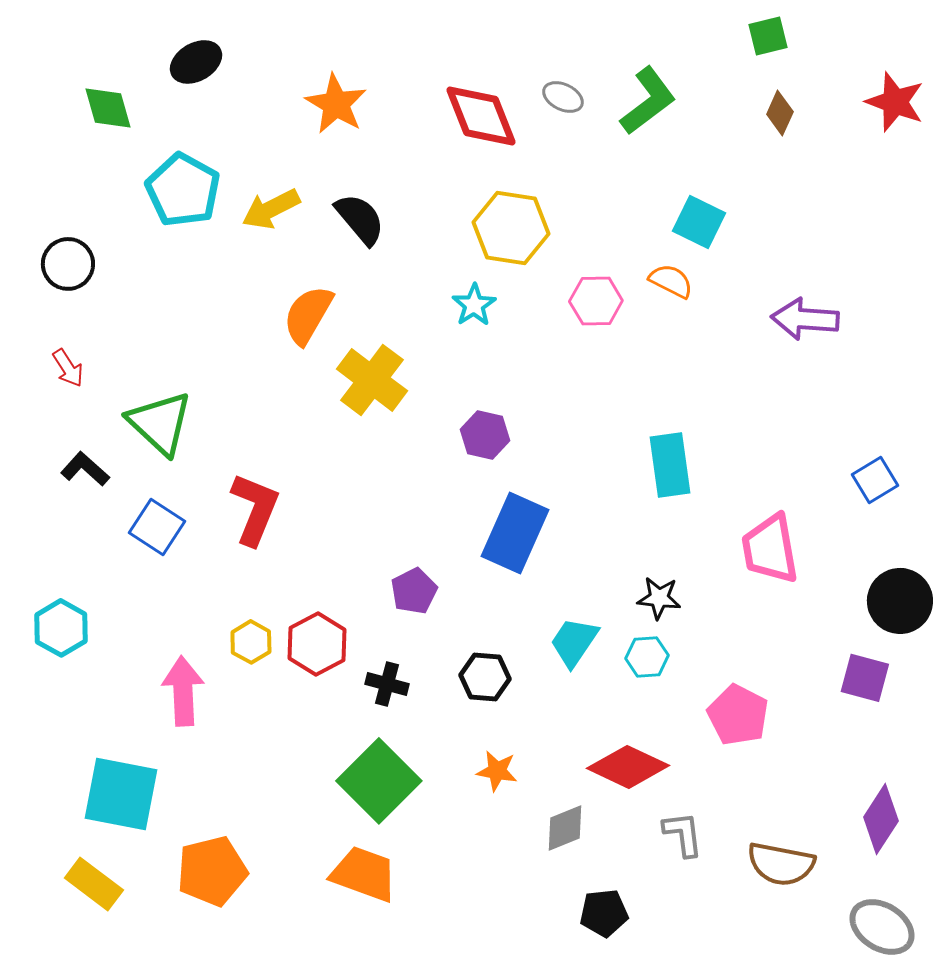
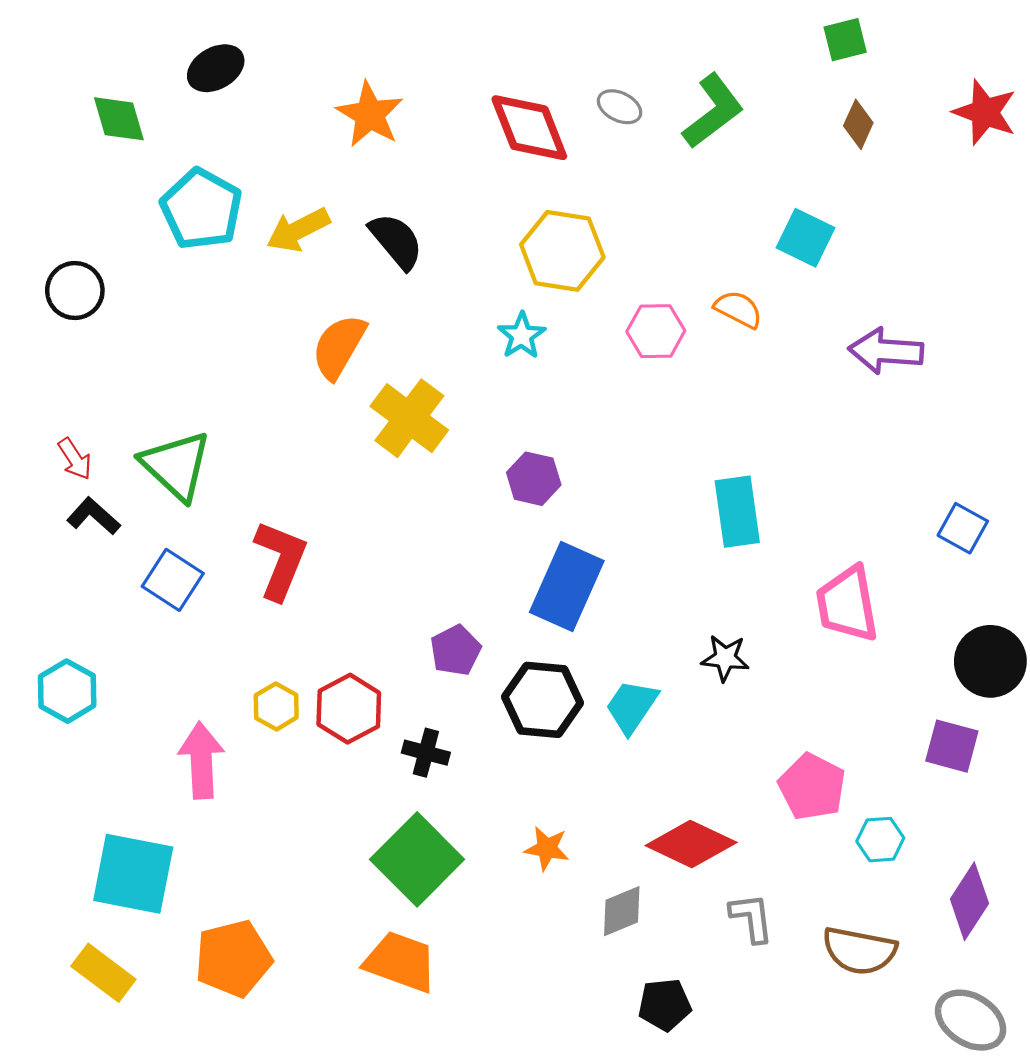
cyan square: (699, 222) -> (805, 238), moved
red arrow: (68, 368) -> (75, 459), moved
blue square: (875, 480) -> (963, 528), turned -30
cyan hexagon: (647, 657) -> (880, 840), moved
black hexagon: (485, 677) -> (542, 700), moved, size x1.4

